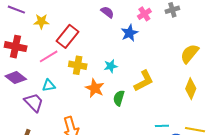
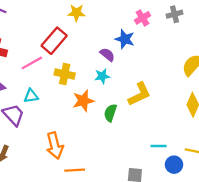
purple semicircle: (107, 12) -> (107, 55), moved
yellow star: (41, 21) -> (77, 13), moved
blue star: (129, 33) -> (125, 39), turned -30
orange star: (95, 88) -> (83, 101), turned 30

